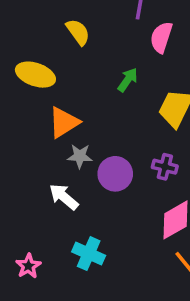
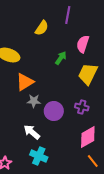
yellow semicircle: (78, 32) -> (42, 28), moved, turned 70
pink semicircle: (161, 37) -> (83, 44), moved
white arrow: (64, 197) -> (32, 132), moved

